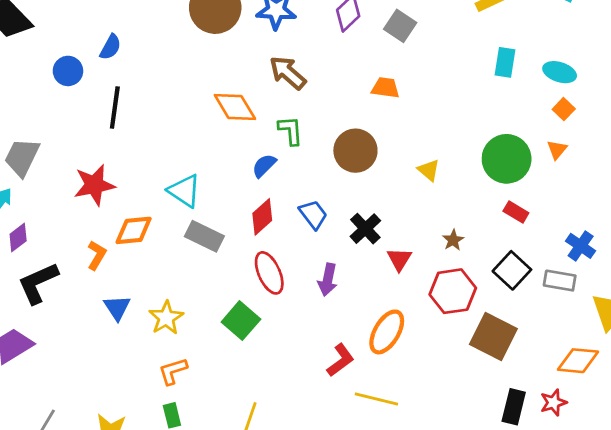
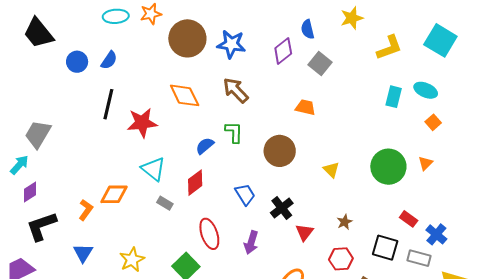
blue circle: (68, 71) -> (77, 62), moved
cyan ellipse: (560, 72) -> (426, 90), moved
orange diamond: (235, 107) -> (185, 95), moved
orange square: (564, 109) -> (433, 122), moved
blue semicircle: (264, 166) -> (205, 146), moved
red star: (94, 185) -> (142, 123), moved
red rectangle: (516, 212) -> (409, 219), moved
red diamond: (262, 217) -> (195, 183), moved
gray rectangle: (204, 236) -> (165, 203), size x0.6
black square: (512, 270) -> (385, 248), turned -32
red hexagon: (453, 291) -> (341, 259), size x0.7
blue triangle: (117, 308) -> (83, 253), moved

